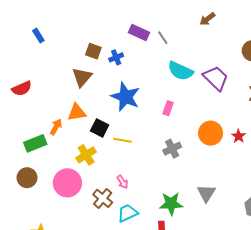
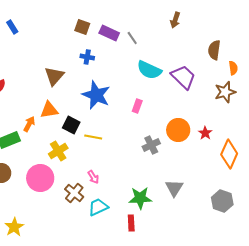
brown arrow: (207, 19) -> (175, 20), turned -35
blue rectangle: (38, 36) -> (12, 27), moved
brown square: (93, 51) -> (82, 27), moved
blue cross: (116, 57) -> (87, 57), turned 32
gray cross: (172, 149) -> (151, 145), moved

